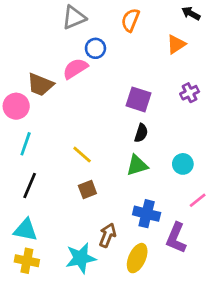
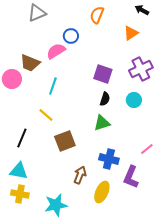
gray triangle: (74, 17) -> (37, 13), moved
purple cross: (190, 93) -> (141, 69), size x1.6
cyan line: (26, 144) -> (53, 86), moved
yellow line: (82, 155) -> (46, 115), moved
cyan circle: (183, 164) -> (134, 100), moved
brown square: (87, 190) -> (65, 141), size x1.5
cyan star: (81, 258) -> (56, 205), moved

